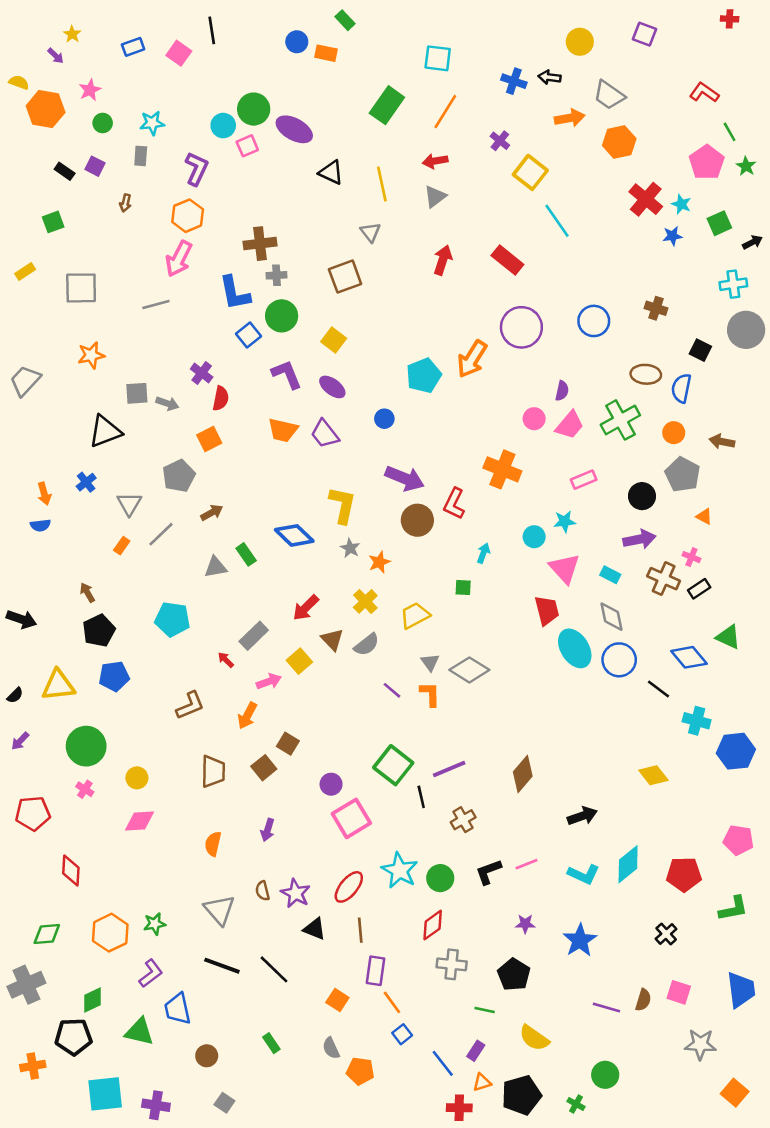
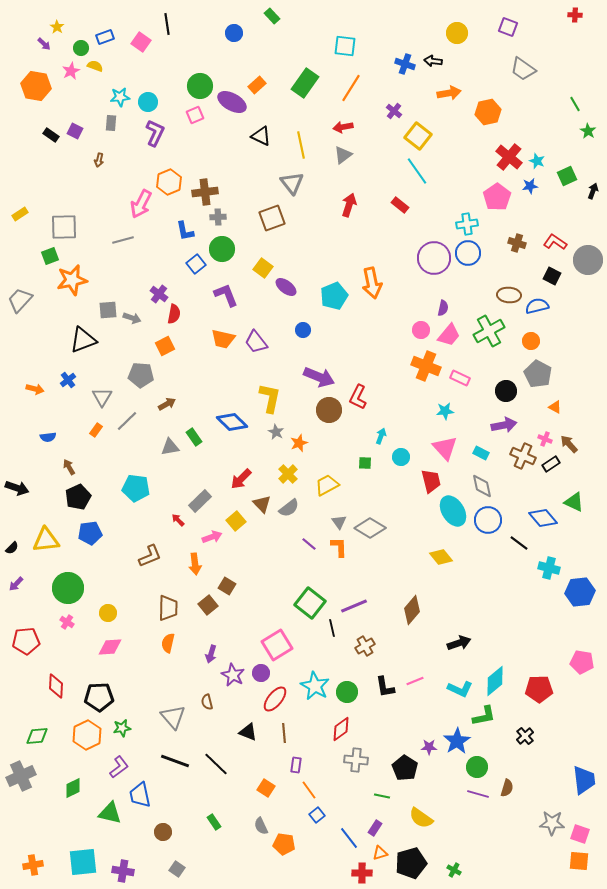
orange rectangle: (326, 53) -> (257, 85), moved, turned -54
yellow semicircle: (19, 82) -> (95, 66), moved
red L-shape: (704, 93) -> (555, 242), moved
gray trapezoid: (609, 95) -> (523, 69), moved
green circle: (103, 123) -> (81, 48), moved
cyan circle: (223, 126) -> (148, 102), moved
pink pentagon: (707, 162) -> (497, 197), moved
orange hexagon: (188, 216) -> (169, 182), moved
cyan line: (557, 221) -> (417, 171), moved
green square: (53, 222) -> (50, 256), moved
gray triangle: (370, 232) -> (292, 183), size x1.4
black arrow: (752, 242) -> (593, 191), turned -42
red rectangle: (507, 260) -> (400, 205), size x0.7
cyan cross: (733, 284) -> (467, 224), moved
blue L-shape: (235, 293) -> (185, 231), size x0.7
purple circle: (521, 327) -> (434, 258), moved
orange star: (91, 355) -> (72, 280), size x1.4
orange arrow: (472, 359) -> (372, 283), turned -44
purple ellipse: (332, 387) -> (286, 287), moved
blue semicircle: (681, 388) -> (537, 306), turned 65
brown arrow: (722, 442) -> (569, 444), moved, turned 36
orange cross: (502, 469) -> (426, 366), moved
gray pentagon: (179, 476) -> (141, 375), turned 30
pink rectangle: (584, 480) -> (460, 378), turned 48
orange arrow: (44, 494) -> (35, 389), turned -60
blue semicircle: (40, 525) -> (48, 437), moved
cyan circle: (534, 537) -> (401, 457), moved
orange arrow: (247, 716) -> (195, 564), turned -35
yellow diamond: (653, 775) -> (441, 557), moved
purple circle: (331, 784) -> (261, 673), moved
orange semicircle: (213, 844) -> (168, 643), moved
black L-shape: (488, 872) -> (385, 687), turned -80
purple star: (296, 893) -> (233, 675), moved
green L-shape: (733, 909) -> (484, 716), moved
purple star: (525, 924) -> (429, 747), moved
purple rectangle: (375, 971) -> (296, 765), size x0.7
pink square: (679, 992) -> (580, 834), moved
black pentagon: (73, 1037) -> (99, 697), moved
orange cross: (33, 1066) -> (33, 865), moved
green circle: (605, 1075) -> (477, 767), moved
orange square: (735, 1093) -> (579, 861), turned -35

